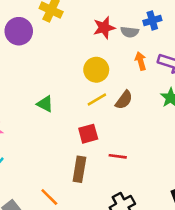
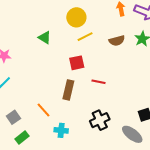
yellow circle: (96, 70) -> (76, 17), moved
brown semicircle: (124, 100) -> (117, 41), moved, turned 35

